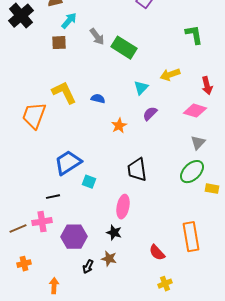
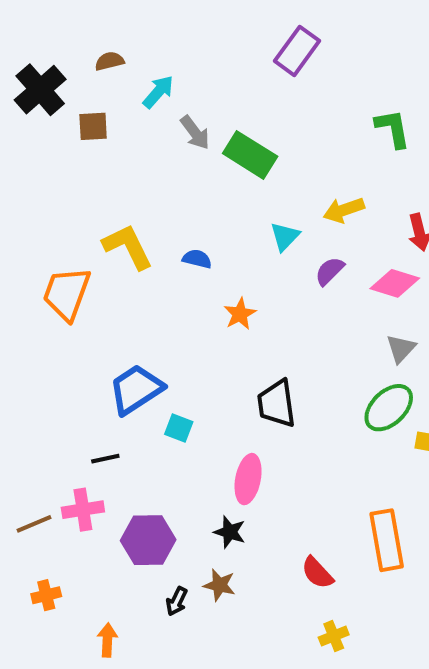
cyan arrow: (69, 21) -> (158, 92), moved
brown square: (59, 43) -> (93, 126), moved
purple semicircle: (150, 114) -> (330, 271), moved

